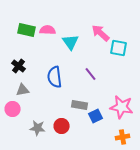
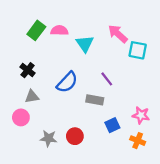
green rectangle: (27, 30) -> (36, 30), turned -66
blue semicircle: (55, 77) -> (67, 82), turned -130
gray rectangle: (80, 105) -> (95, 100), moved
pink star: (122, 107) -> (141, 115), size x0.7
orange cross: (123, 137) -> (138, 141), moved, turned 32

